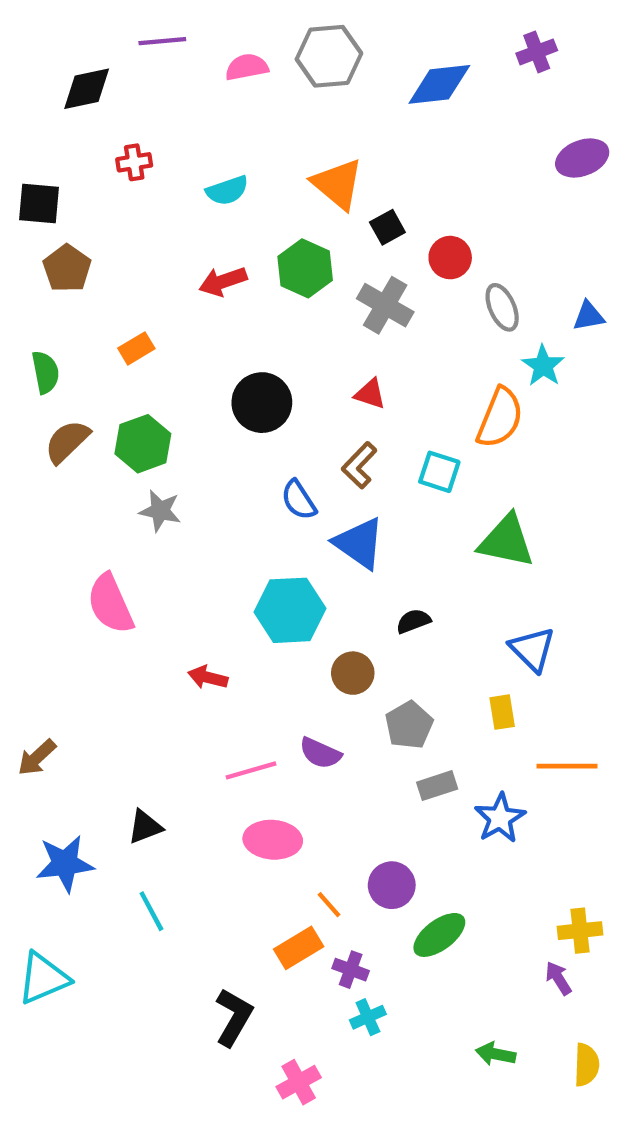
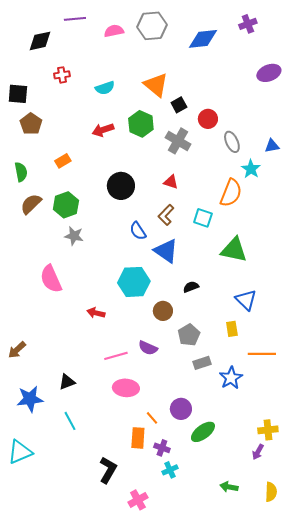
orange rectangle: (299, 948) -> (138, 438), turned -55
purple arrow: (558, 978) -> (258, 452), turned -119

